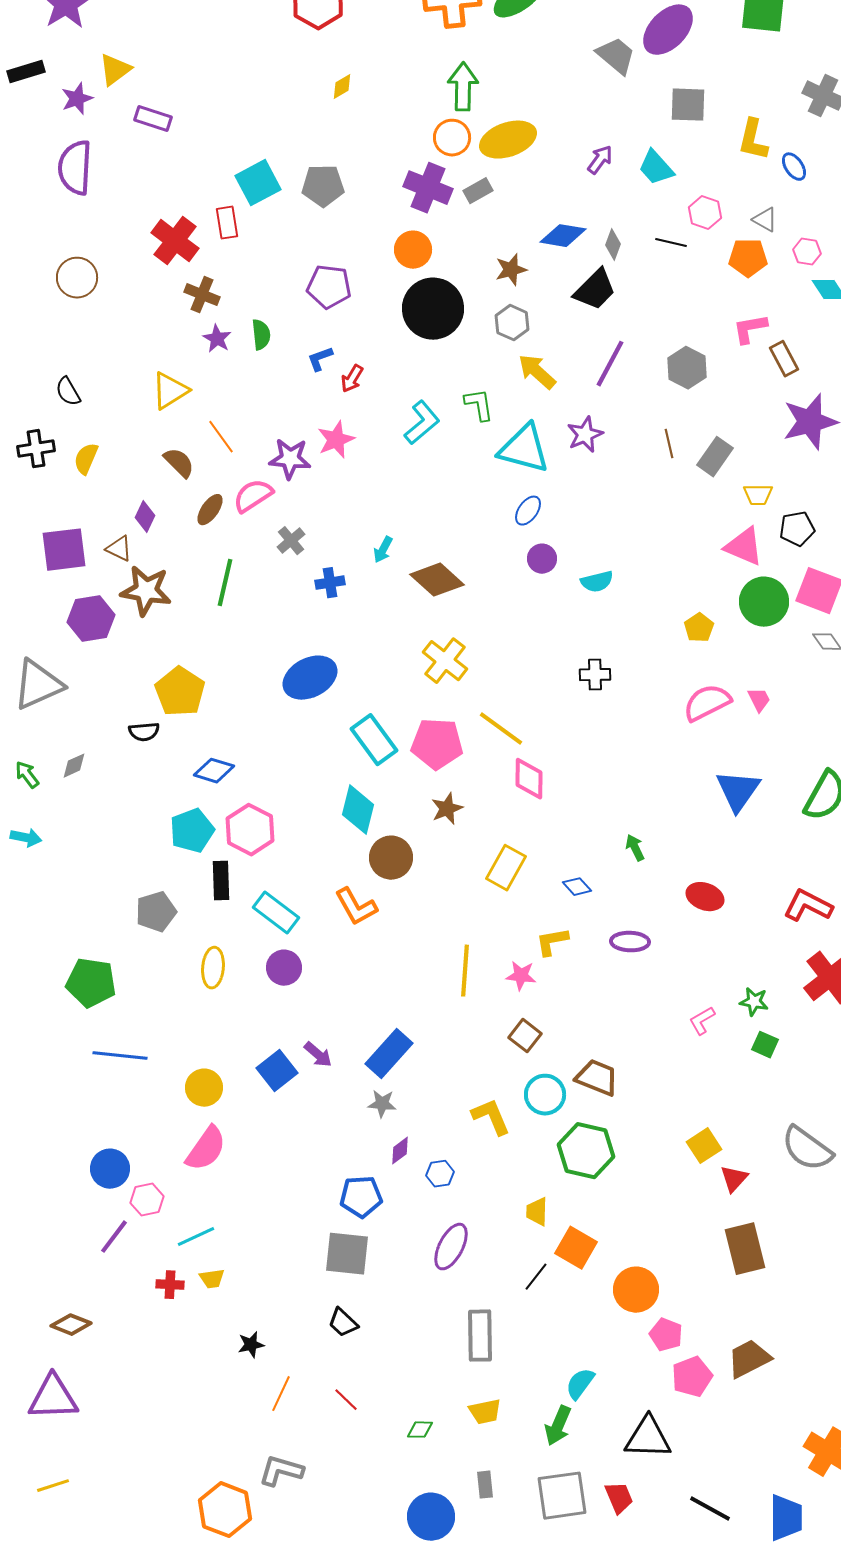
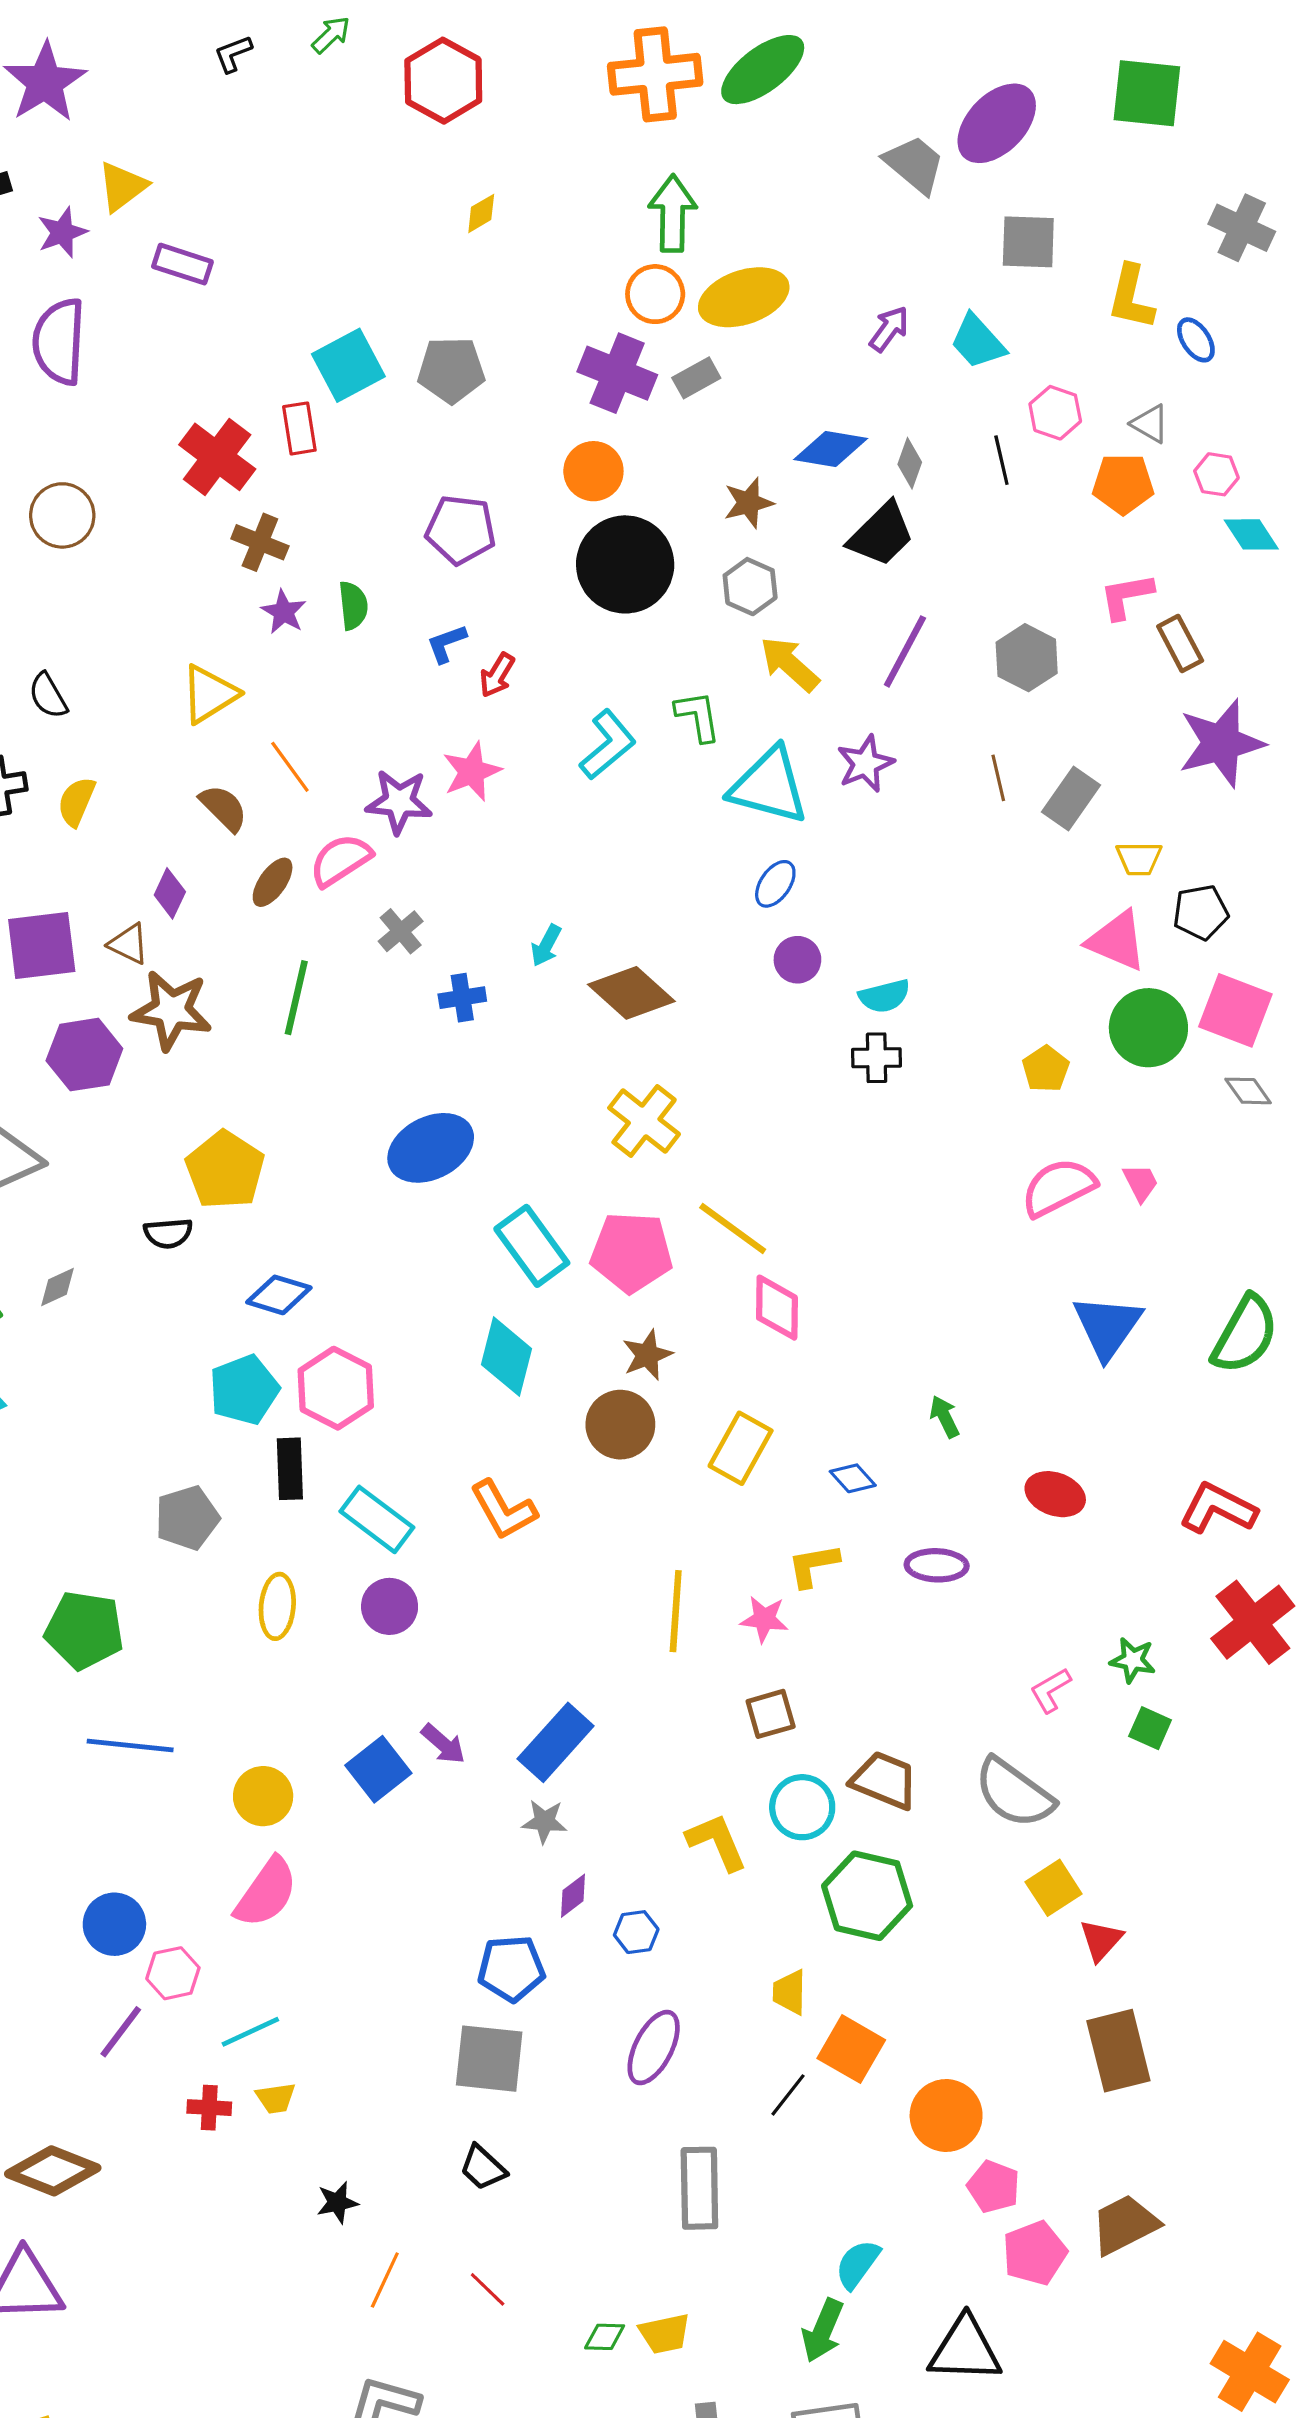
black line: (671, 243) -> (1001, 460), turned 64
black cross: (595, 675) -> (877, 1058), moved
brown circle: (391, 858) -> (620, 1425), moved
brown square: (525, 1036) -> (771, 1714), turned 36
gray semicircle: (807, 1149) -> (1014, 1793), moved
brown diamond: (71, 1325) -> (53, 2171), size x1.4
yellow trapezoid: (485, 1412) -> (665, 2334), moved

